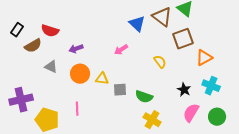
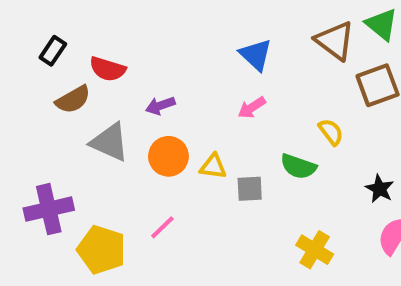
blue triangle: (137, 24) -> (256, 55), moved
black rectangle: (17, 30) -> (53, 51), moved
gray triangle: (51, 67) -> (110, 142), size x1.5
green semicircle: (144, 97) -> (298, 166), moved
pink line: (77, 109) -> (162, 227), turned 48

